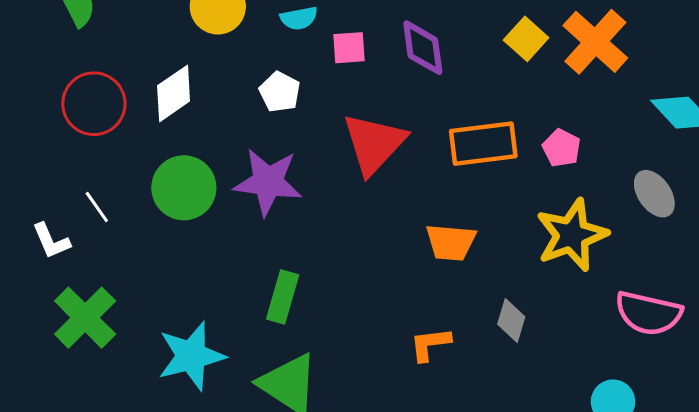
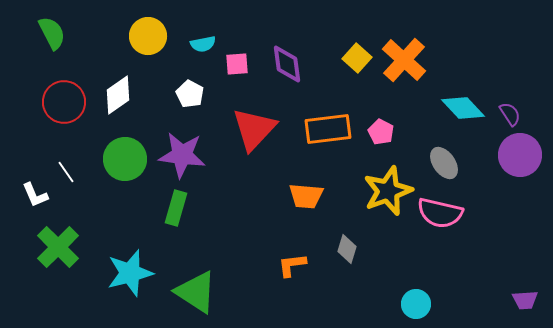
green rectangle: (283, 297) -> (176, 208), moved
pink semicircle: (648, 313) -> (440, 213), moved

